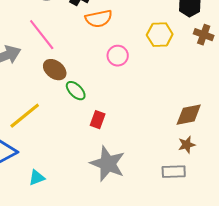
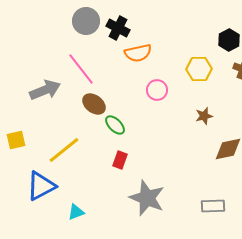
red rectangle: (98, 120) -> (120, 160), moved
brown star: (187, 145) -> (204, 116), moved

